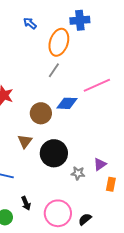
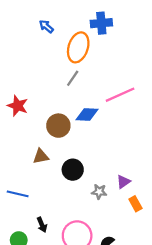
brown triangle: (25, 141) -> (41, 156), turned 42
black circle: (54, 153) -> (73, 170), size x0.7
orange rectangle: (111, 184) -> (135, 204), turned -40

